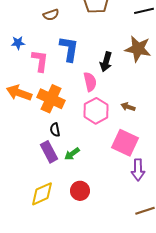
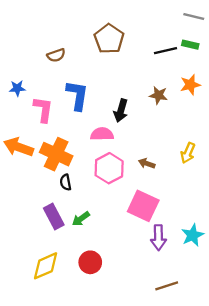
brown star: (138, 49) -> (158, 95), size x0.6
pink semicircle: (90, 82) -> (102, 134), turned -78
black semicircle: (55, 130) -> (66, 182), moved

